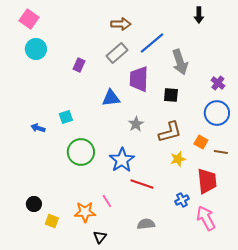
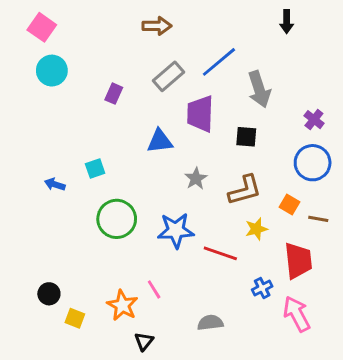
brown arrow: (121, 24) -> (157, 26), moved
blue star: (122, 160) -> (176, 230), turned 30
red line: (142, 184) -> (220, 253), moved
orange star: (85, 212) -> (122, 305), turned 30

